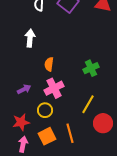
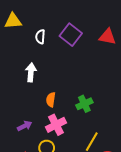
green cross: (91, 68) -> (84, 104), moved

